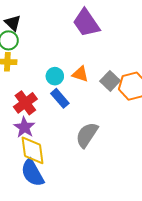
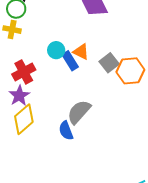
blue rectangle: (60, 98) -> (70, 61), moved
yellow diamond: (32, 150) -> (24, 119), turned 48
blue semicircle: (32, 173) -> (66, 131), moved, size x0.7

